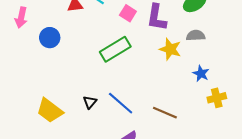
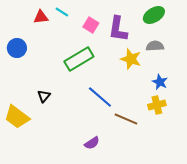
yellow cross: (217, 98) -> (157, 105), moved
black triangle: (90, 102) -> (44, 96), moved
blue line: (121, 103) -> (100, 97), moved

